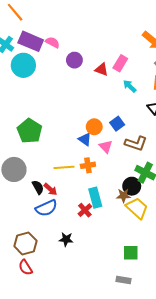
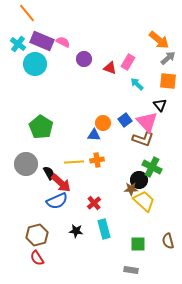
blue triangle: (85, 139) -> (94, 135), turned -32
pink triangle: (106, 147) -> (147, 122), moved, size x1.6
black semicircle: (38, 187) -> (49, 173), moved
red arrow: (50, 189) -> (61, 183), size x1.5
cyan rectangle: (95, 198) -> (104, 229), moved

